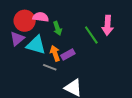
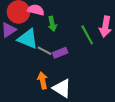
orange arrow: (55, 53) -> (43, 80), moved
gray line: (50, 67) -> (44, 51), moved

